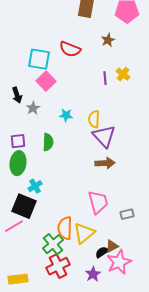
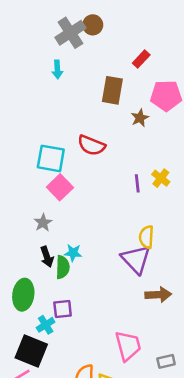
brown star: (108, 40) -> (140, 118), moved
black arrow: (17, 95) -> (47, 257), moved
cyan star: (66, 115) -> (73, 253), moved
yellow semicircle: (94, 119) -> (146, 237), moved
purple square: (18, 141) -> (63, 309), moved
brown arrow: (105, 163) -> (158, 295), moved

